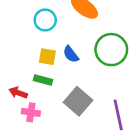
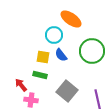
cyan circle: (45, 20) -> (54, 35), moved
red arrow: (18, 93) -> (21, 85), turned 32

